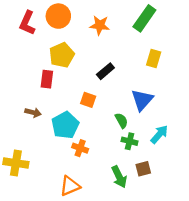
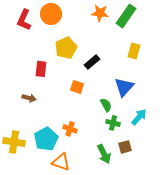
orange star: (100, 25) -> (100, 13), moved
yellow pentagon: (62, 55) -> (66, 48), moved
cyan pentagon: (65, 125) -> (46, 139), moved
orange triangle: (70, 186) -> (61, 162), turned 42

